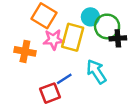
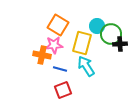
pink star: (54, 40) -> (54, 45), moved
cyan arrow: (96, 72) -> (86, 66), moved
blue line: (64, 79) -> (60, 69), moved, turned 48

